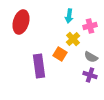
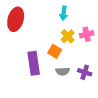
pink cross: (90, 26) -> (87, 34), moved
gray semicircle: (91, 57) -> (63, 71), moved, turned -32

